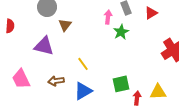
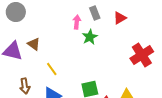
brown triangle: (65, 25) -> (34, 44), moved, turned -32
brown arrow: (56, 81) -> (25, 86), turned -91

